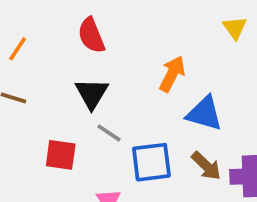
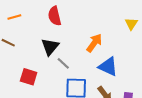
orange line: (18, 49) -> (14, 17), turned 32
gray line: (109, 133) -> (63, 63), moved

